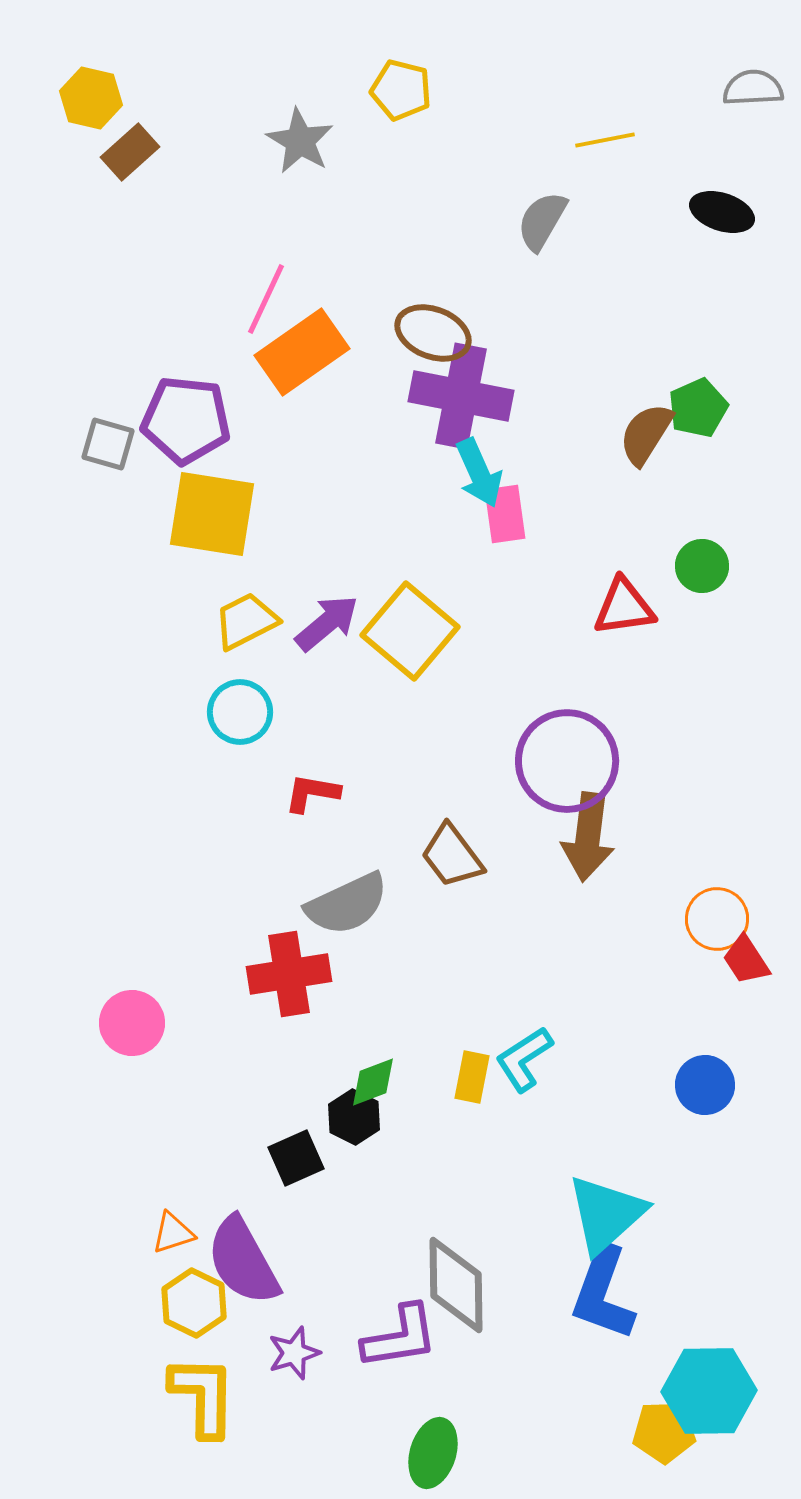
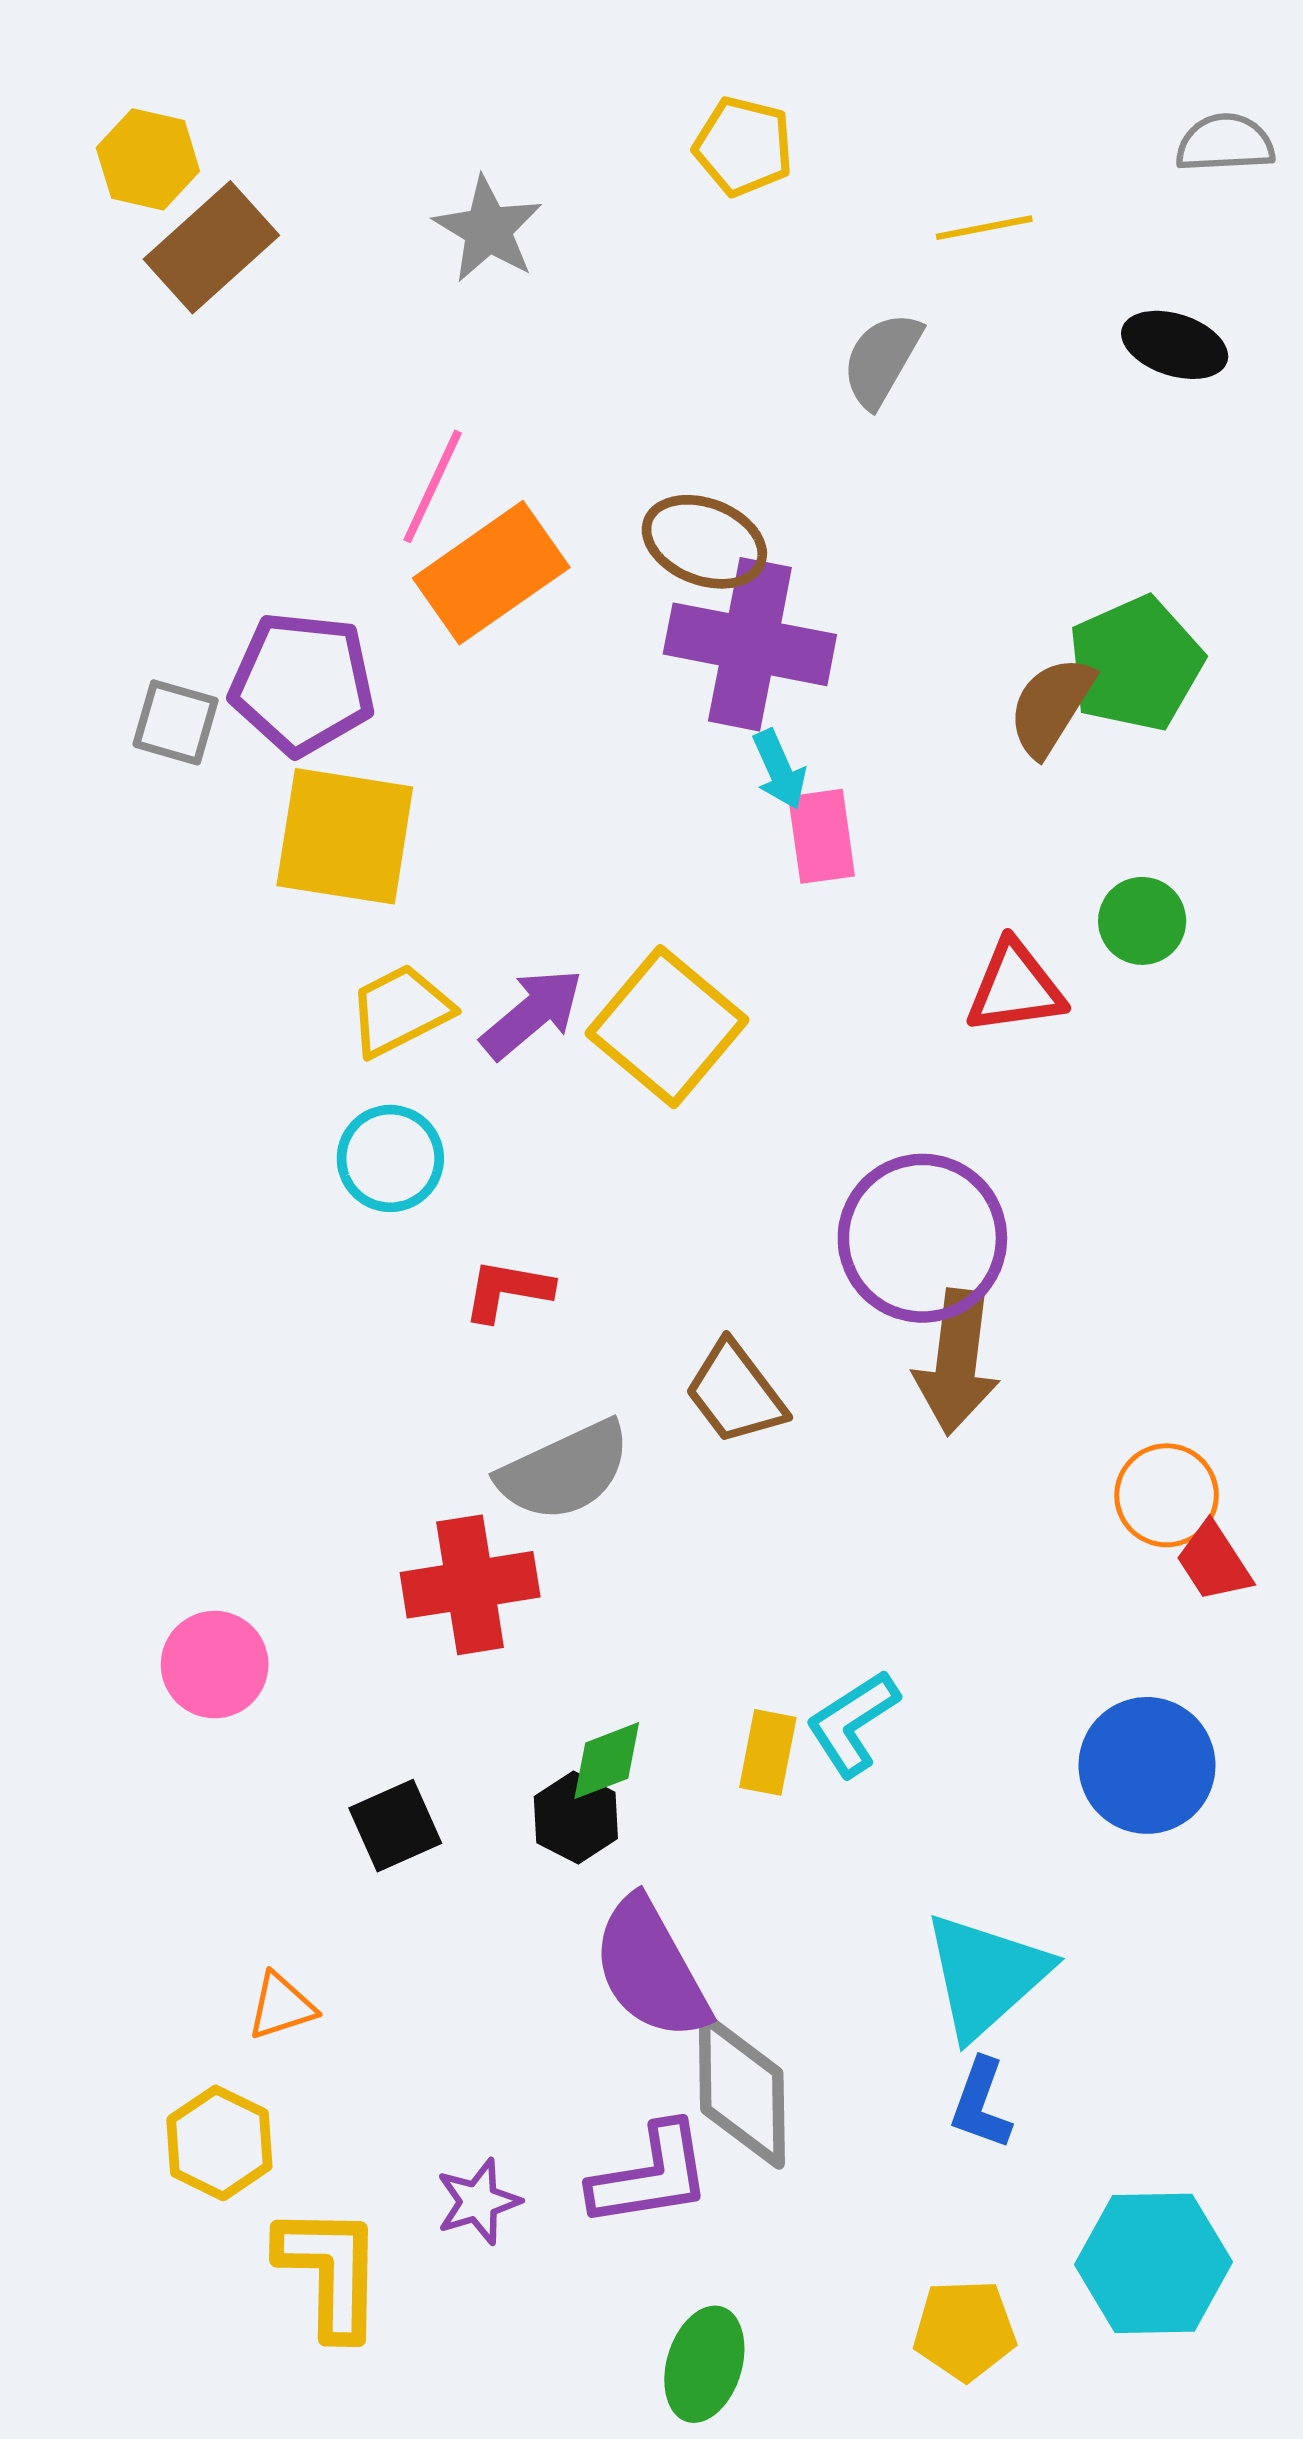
yellow pentagon: (401, 90) -> (743, 146), moved
brown rectangle: (130, 152) -> (211, 247), size x1.4
green pentagon: (698, 408) -> (1136, 664), size x1.4
cyan arrow: (479, 473) -> (779, 770), size x0.7
blue circle: (705, 1085) -> (1147, 1765), size x1.4
black square: (296, 1158) -> (395, 1826), moved
purple semicircle: (243, 1261) -> (651, 1969), moved
blue L-shape: (603, 1293) -> (981, 2104), size x0.6
yellow hexagon: (194, 1303) -> (219, 2143), moved
yellow pentagon: (664, 1432) -> (965, 2330), moved

